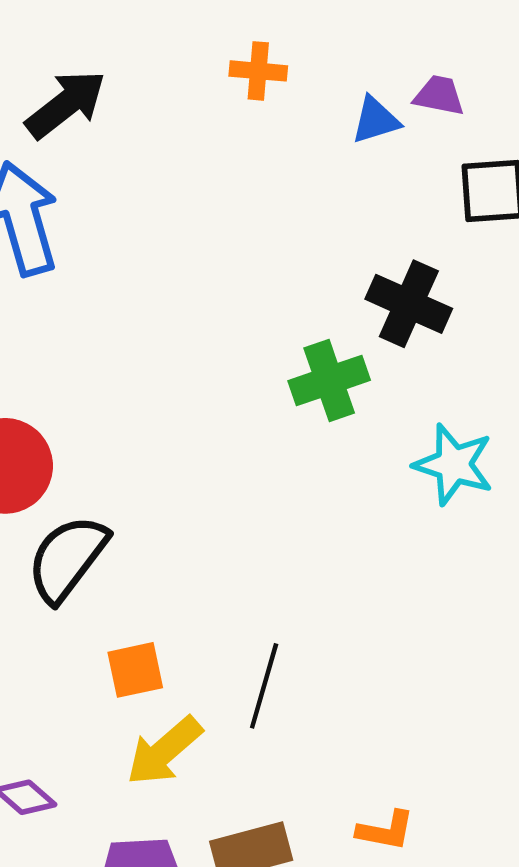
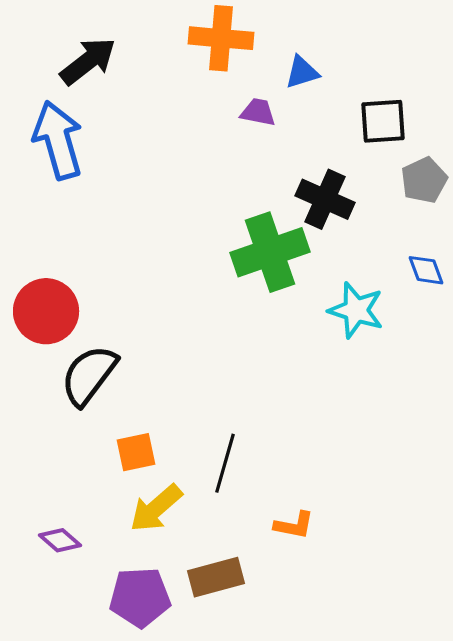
orange cross: (258, 71) -> (221, 38), size x1.6
purple trapezoid: (439, 95) -> (258, 112), moved
green cross: (329, 381) -> (270, 252), size x1.4
orange L-shape: (386, 831) -> (294, 525), moved

